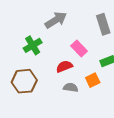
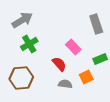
gray arrow: (56, 20) -> (22, 20), moved
red semicircle: (64, 66) -> (59, 64), turned 70

